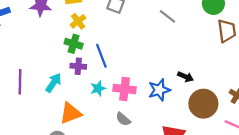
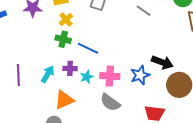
blue line: (101, 56) -> (88, 48), turned -40
purple cross: (78, 66) -> (70, 68), moved
black arrow: (186, 77) -> (162, 62), size x1.5
gray semicircle: (123, 119) -> (110, 102), size x1.5

